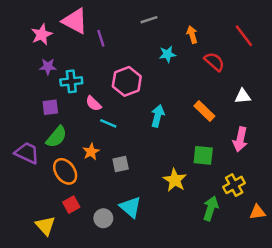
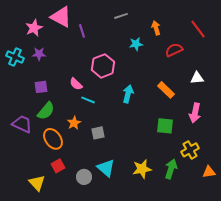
red semicircle: (214, 62) -> (174, 50), turned -66
cyan cross: (71, 81) -> (15, 57), moved, turned 30
yellow star: (175, 180) -> (142, 169), moved, turned 30

